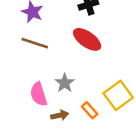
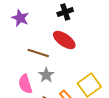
brown line: (35, 43) -> (38, 53), moved

